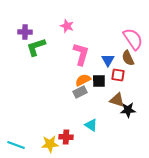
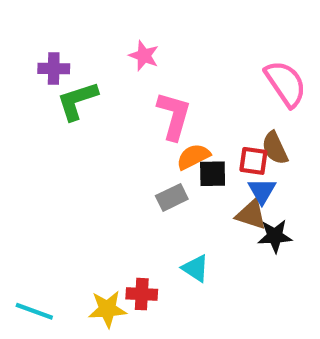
brown semicircle: (128, 58) -> (275, 148), moved
blue triangle: (108, 60) -> (262, 191), moved
orange semicircle: (83, 80) -> (193, 157), moved

